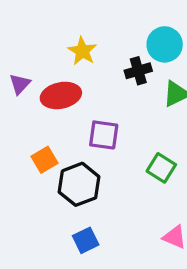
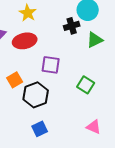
yellow star: (82, 51) -> (28, 13), moved

